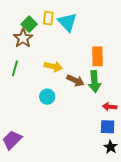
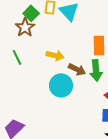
green line: (15, 68) -> (17, 57), turned -42
cyan circle: (47, 97) -> (61, 85), moved, size x1.5

